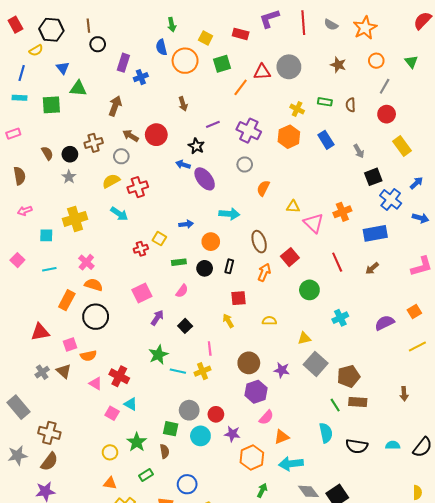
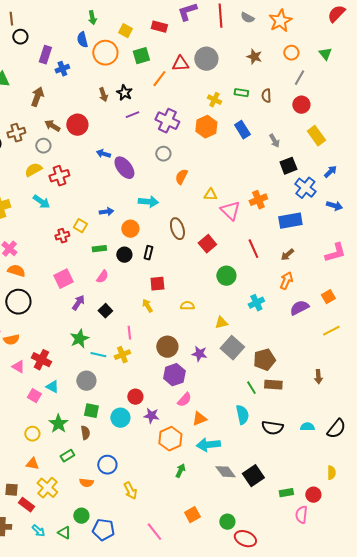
black star: (196, 146) -> (124, 93), moved
orange arrow: (264, 272) -> (286, 281), moved
gray circle: (189, 410) -> (86, 381), moved

